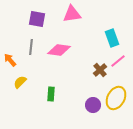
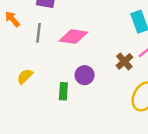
orange arrow: (10, 60) -> (12, 19), moved
purple circle: (93, 105) -> (85, 75), moved

